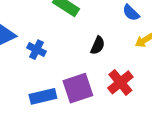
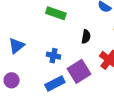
blue cross: (37, 50) -> (54, 56), moved

